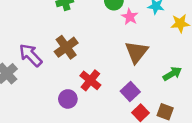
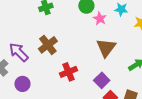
red cross: (90, 80) -> (68, 72), turned 30
purple circle: (68, 99) -> (22, 84), moved

